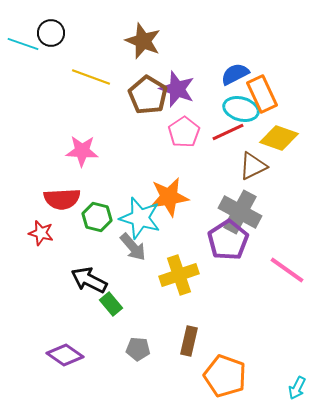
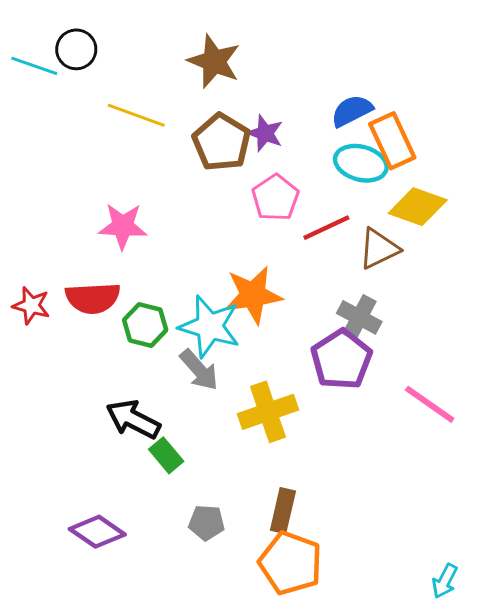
purple star: (177, 89) -> (265, 133), size x0.7
red line: (228, 132) -> (326, 228), moved
gray cross: (240, 212) -> (359, 317), size x0.7
red star: (41, 233) -> (31, 305), moved
orange pentagon: (225, 376) -> (290, 563), moved

